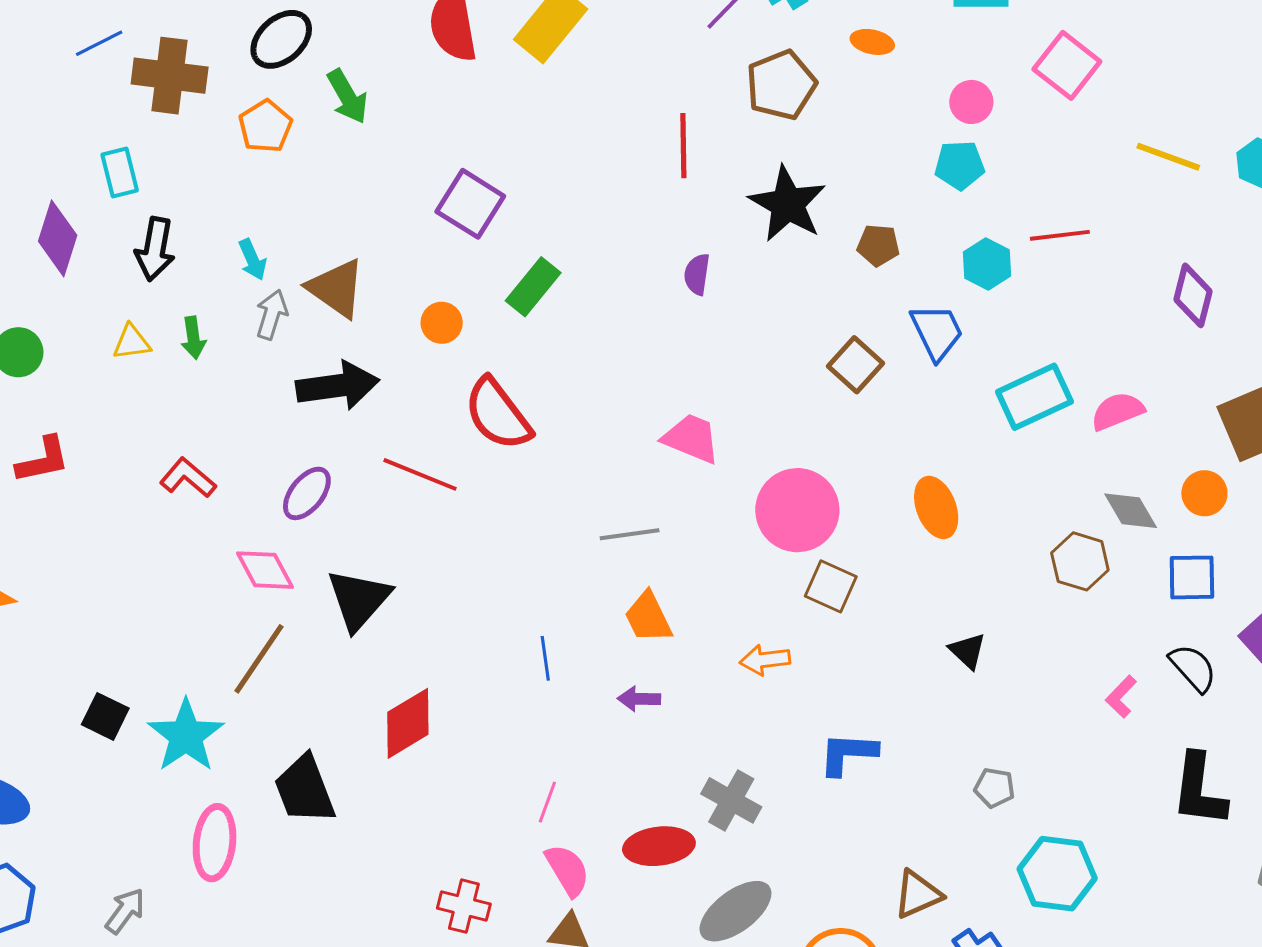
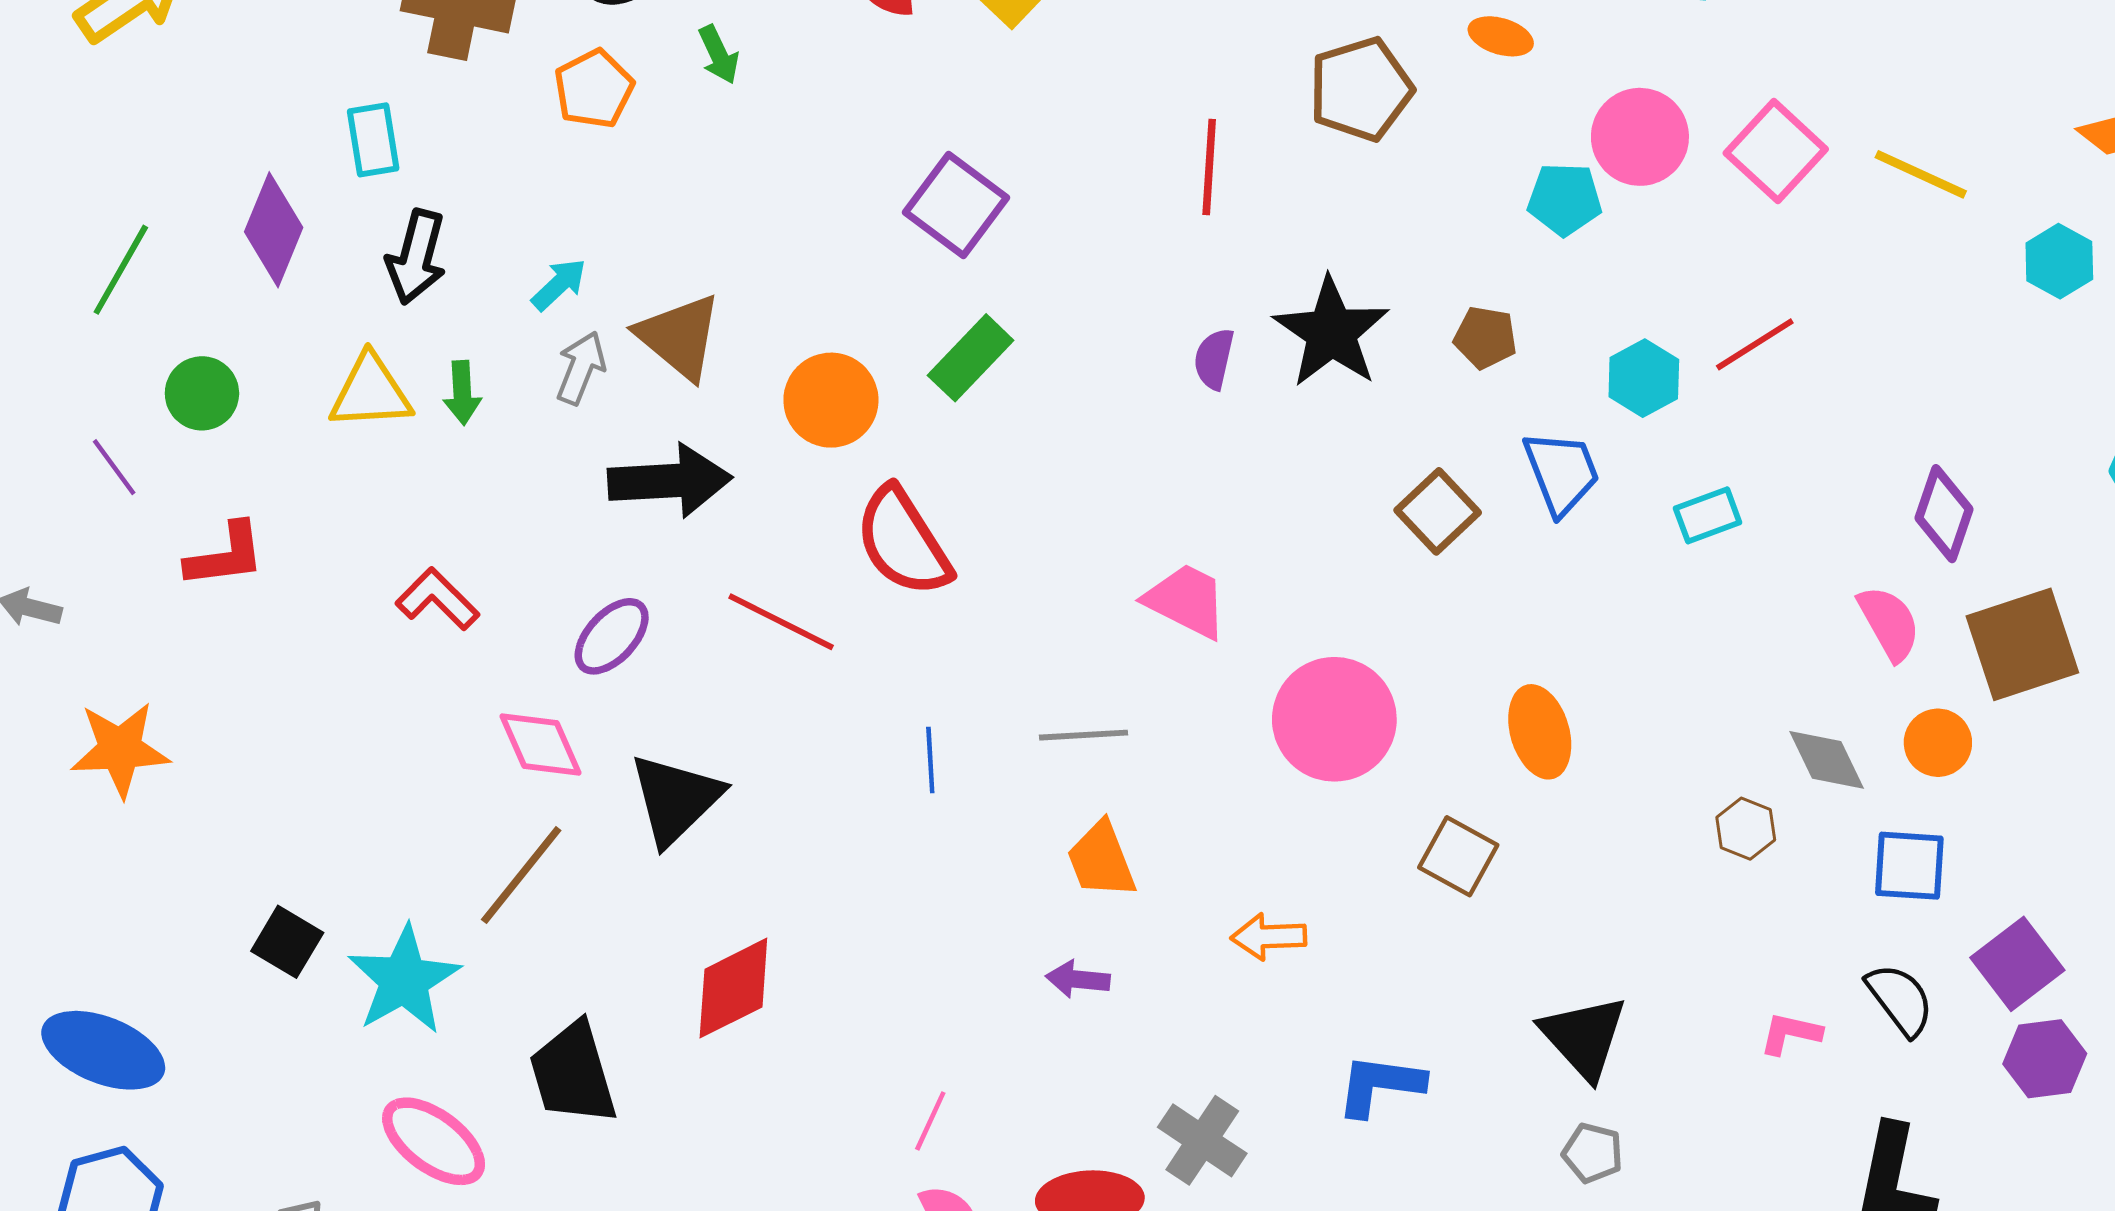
pink square: (1067, 65) -> (1776, 151), moved
green arrow: (347, 96) -> (719, 55), size x0.7
pink circle: (971, 102) -> (1640, 137), size x1.5
yellow line: (1168, 157) -> (1921, 174), moved
cyan pentagon: (960, 165) -> (1565, 199), moved
purple square: (470, 204) -> (956, 205), moved
black star: (788, 204) -> (1331, 332), moved
red line: (1060, 235) -> (1755, 344), turned -30
cyan arrow: (252, 260) -> (559, 284), turned -114
purple diamond: (1193, 295) -> (1944, 514), moved
orange circle: (442, 323) -> (831, 400), size x1.5
yellow triangle: (132, 342) -> (371, 392), size x1.5
cyan rectangle: (1034, 397) -> (1708, 515), moved, size x0.6
pink semicircle: (1117, 411) -> (1889, 623), moved, turned 78
brown hexagon: (1080, 561) -> (1746, 829), size x0.7
brown square: (831, 586) -> (1458, 856), moved
black triangle: (968, 651) -> (1584, 1037), moved, size x1.6
blue line: (545, 658) -> (930, 760), moved
pink L-shape: (1121, 697) -> (1790, 1033), turned 54
pink ellipse: (215, 843) -> (434, 1141), turned -64

